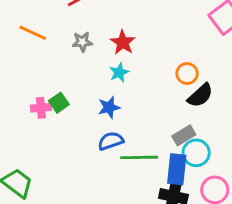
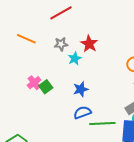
cyan star: (119, 72) -> (75, 58), moved
pink cross: (41, 108) -> (34, 83), moved, turned -32

